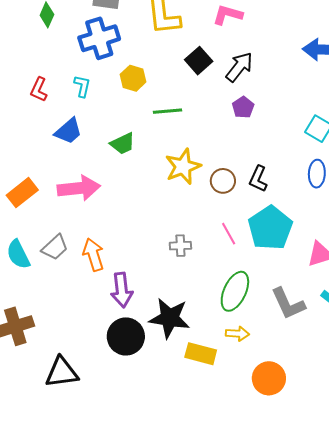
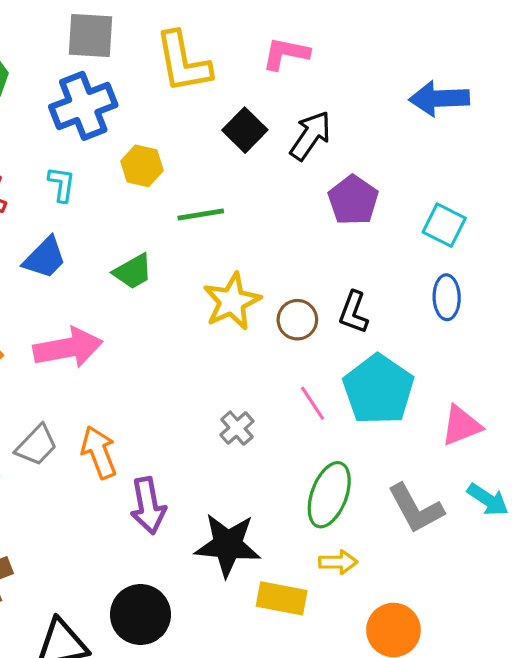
purple pentagon: (243, 107) -> (353, 200), moved, size x1.4
gray cross: (180, 246) -> (237, 428), turned -35
black circle: (126, 336) -> (140, 615), moved

